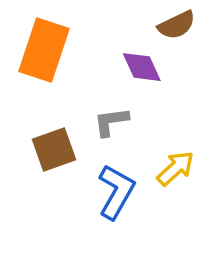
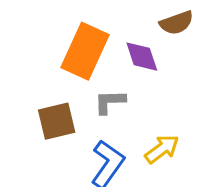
orange rectangle: (44, 50) -> (85, 51), moved

